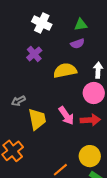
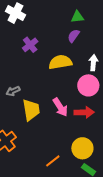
white cross: (42, 23) -> (16, 13), moved
purple semicircle: (77, 44) -> (74, 36), turned 144

